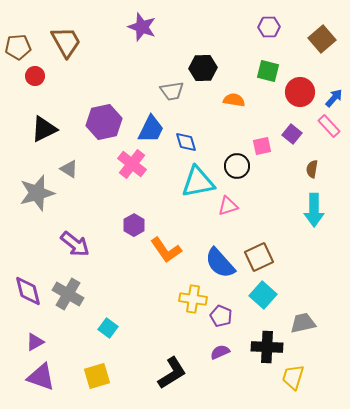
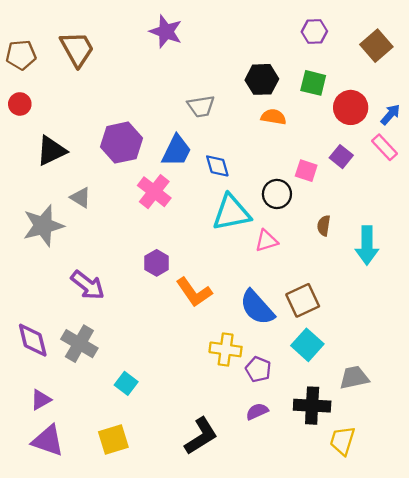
black hexagon: (203, 68) -> (262, 79), moved
red circle: (35, 76) -> (20, 104), moved
pink square: (262, 146) -> (306, 171), turned 30
brown semicircle: (312, 169) -> (324, 226), moved

